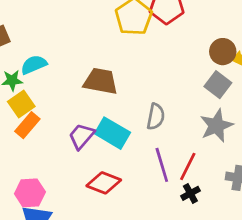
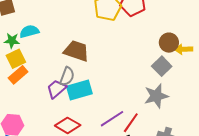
gray semicircle: (156, 117) -> (67, 76), moved
cyan rectangle: (112, 133) -> (79, 90), turned -55
purple line: (162, 165) -> (112, 119), turned 65

